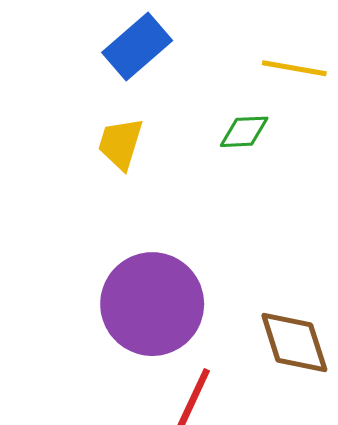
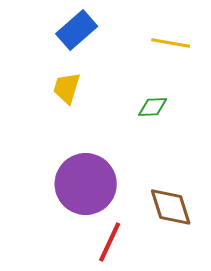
green diamond: (244, 132) -> (153, 107), moved

